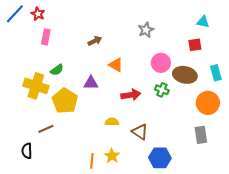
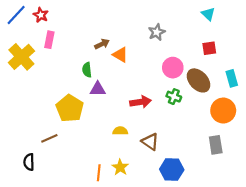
cyan triangle: (203, 22) -> (208, 14), moved, turned 32
orange triangle: (116, 65) -> (120, 55), moved
green semicircle: (57, 70) -> (87, 70), moved, turned 120
brown ellipse: (185, 75) -> (199, 80), turned 35
yellow cross: (36, 86) -> (21, 57), moved, turned 30

